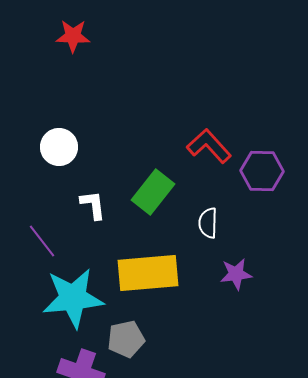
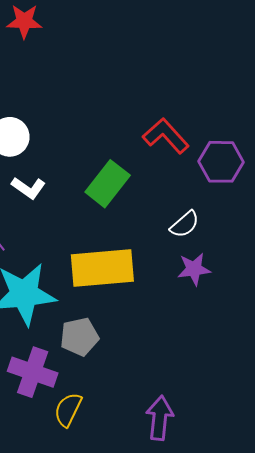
white L-shape: (93, 205) -> (28, 188), moved, turned 132
white semicircle: (208, 223) -> (185, 224), moved, turned -132

